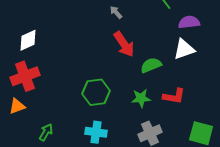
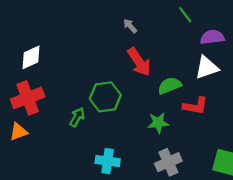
green hexagon: (96, 92) -> (105, 97), moved
red L-shape: (174, 96) -> (195, 106), moved
green arrow: (46, 132) -> (77, 117), moved

